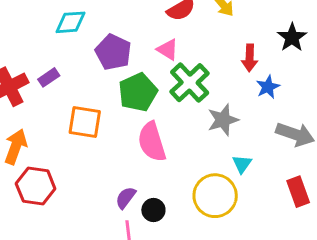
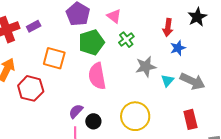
green cross: (190, 83) -> (126, 40), size x0.6
cyan triangle: (242, 164) -> (167, 81), moved
red hexagon: (36, 186) -> (31, 88), moved

